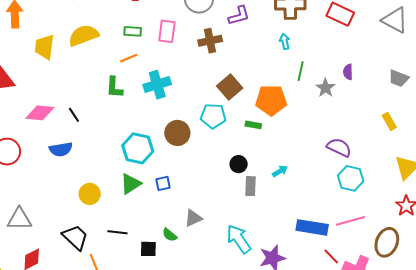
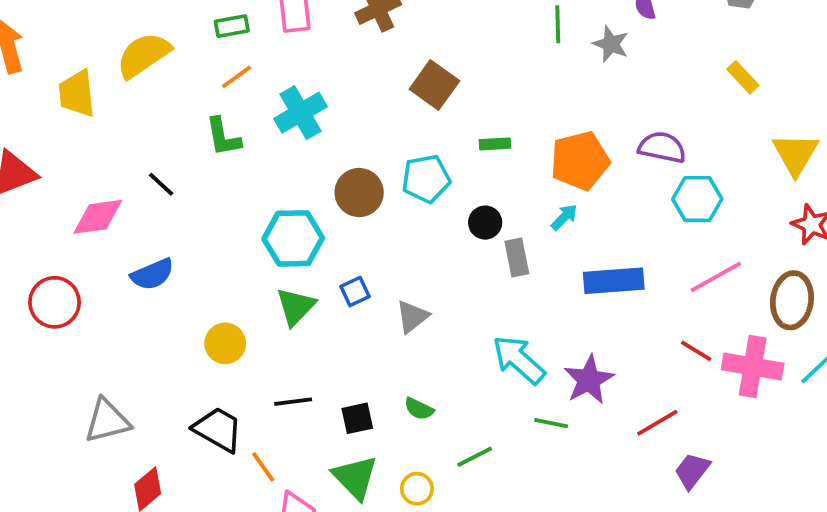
orange pentagon: (271, 100) -> (580, 161), moved
black line: (74, 115) -> (161, 184), moved
cyan pentagon: (213, 116) -> (426, 179), moved
gray triangle: (193, 218) -> (412, 317), moved
blue rectangle: (312, 227) -> (614, 281), moved
green semicircle: (170, 235) -> (419, 409), moved

